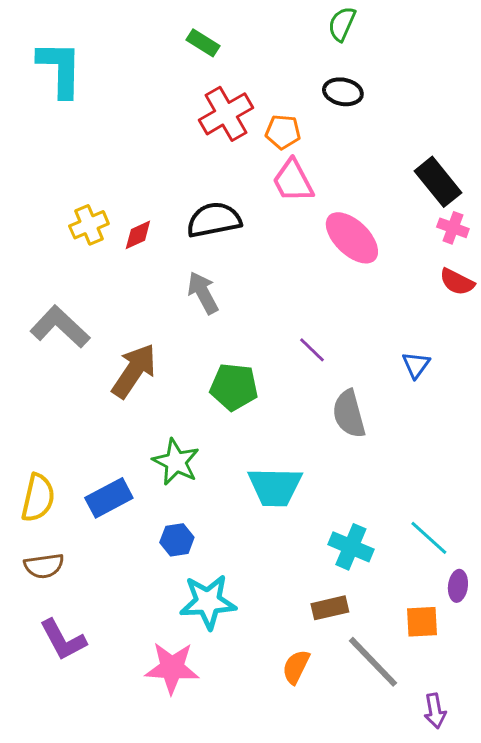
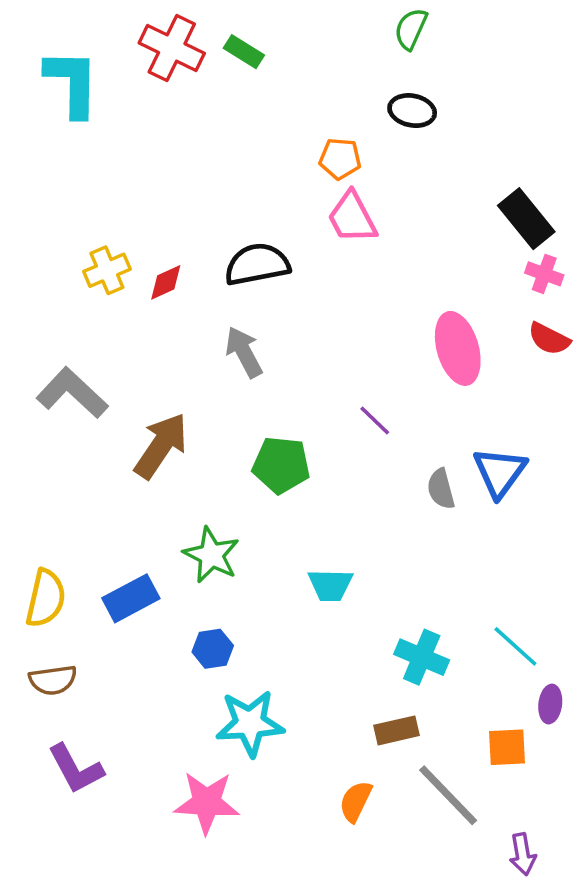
red cross: (226, 114) -> (172, 48), moved, turned -34
pink ellipse: (352, 238) -> (458, 348), moved, turned 30
blue triangle: (416, 365) -> (500, 472), moved, size x1.6
gray semicircle: (349, 414) -> (441, 489), moved, size x0.7
cyan trapezoid: (275, 487) -> (330, 585), size x0.7

